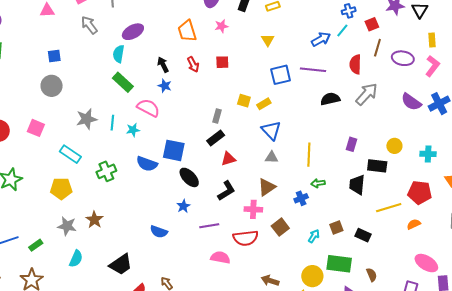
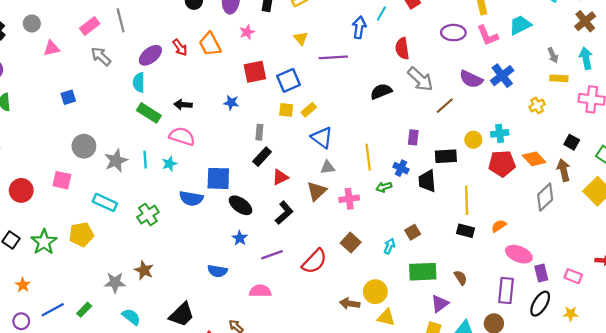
blue arrow: (321, 39) -> (359, 27), turned -42
brown line: (377, 48) -> (445, 106), moved, turned 42
red square: (222, 62) -> (255, 72), size x1.5
red arrow: (193, 64) -> (180, 47), moved
black arrow: (163, 65) -> (183, 105), moved, turned -49
pink L-shape: (432, 66) -> (488, 36), turned 130
purple line: (313, 70) -> (333, 57), moved
blue square: (281, 75) -> (289, 80), moved
gray circle: (52, 86) -> (84, 146), moved
blue star: (165, 86) -> (231, 103), moved
gray arrow: (367, 94) -> (420, 79), turned 100
yellow circle: (394, 146) -> (473, 140), moved
brown triangle: (267, 187) -> (317, 191), moved
yellow pentagon: (61, 189) -> (81, 234), moved
red pentagon: (420, 193) -> (502, 164), moved
blue cross: (301, 198) -> (401, 168), moved, turned -32
yellow line: (389, 208) -> (467, 200), turned -65
pink cross: (253, 209) -> (349, 199), moved
orange semicircle: (414, 224) -> (499, 226), moved
black rectangle: (363, 235) -> (465, 231), moved
red semicircle: (246, 238) -> (314, 261), turned -30
pink semicircle: (220, 257) -> (260, 291), moved
cyan semicircle: (76, 259) -> (131, 317), turned -66
yellow circle: (312, 276) -> (375, 292), moved

